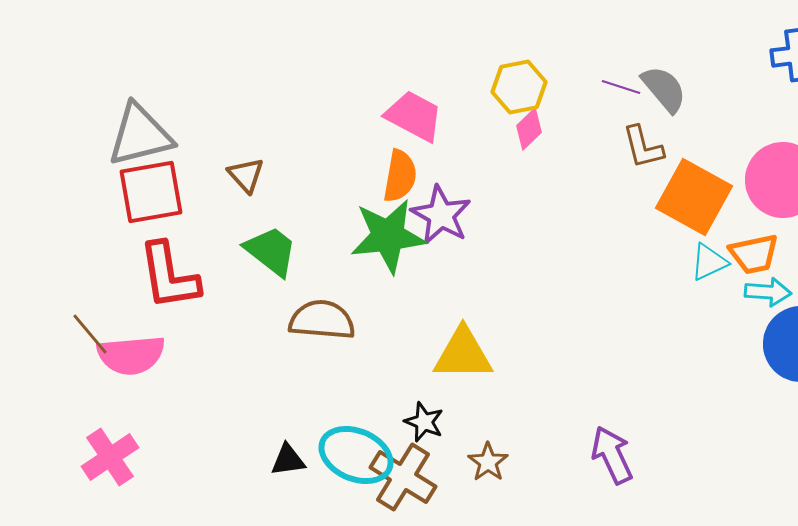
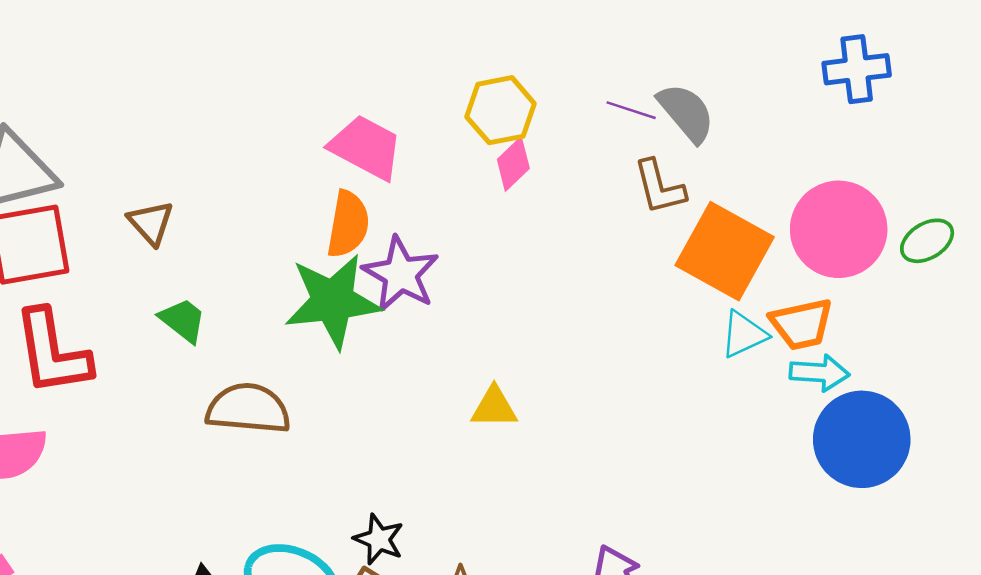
green trapezoid: (271, 251) -> (183, 320), size x0.7
yellow triangle: (463, 354) -> (494, 407), moved, size x0.6

